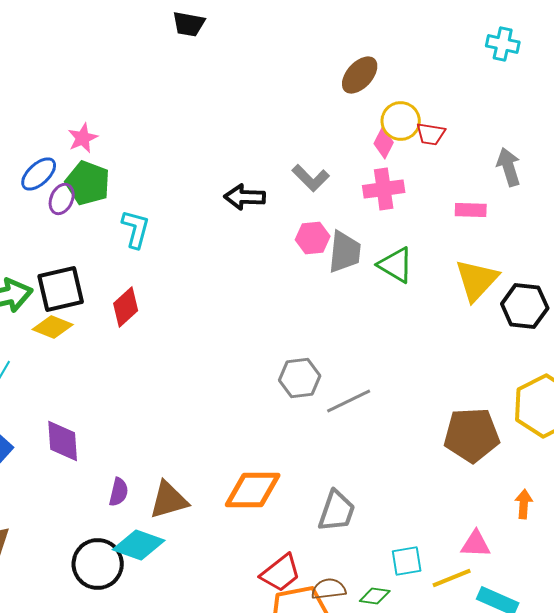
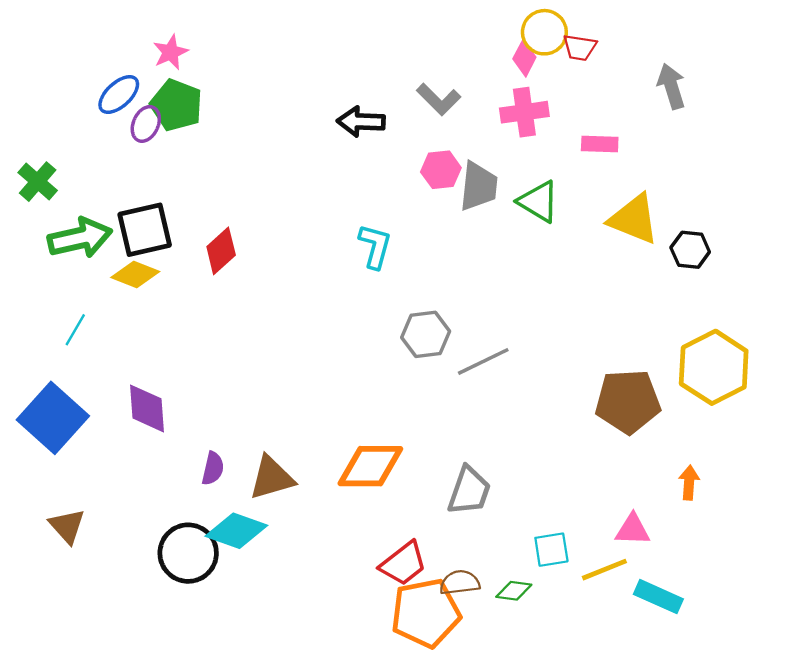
pink rectangle: (471, 210) -> (600, 144), moved
cyan L-shape: (136, 229) -> (375, 246), moved
yellow triangle: (477, 280) -> (634, 219), turned -51
black hexagon: (525, 306) -> (690, 250), size x0.7

